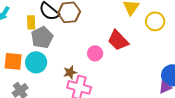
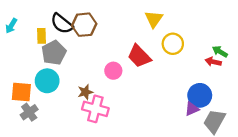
yellow circle: (155, 21) -> (173, 44), moved
orange square: (13, 61) -> (21, 92), moved

